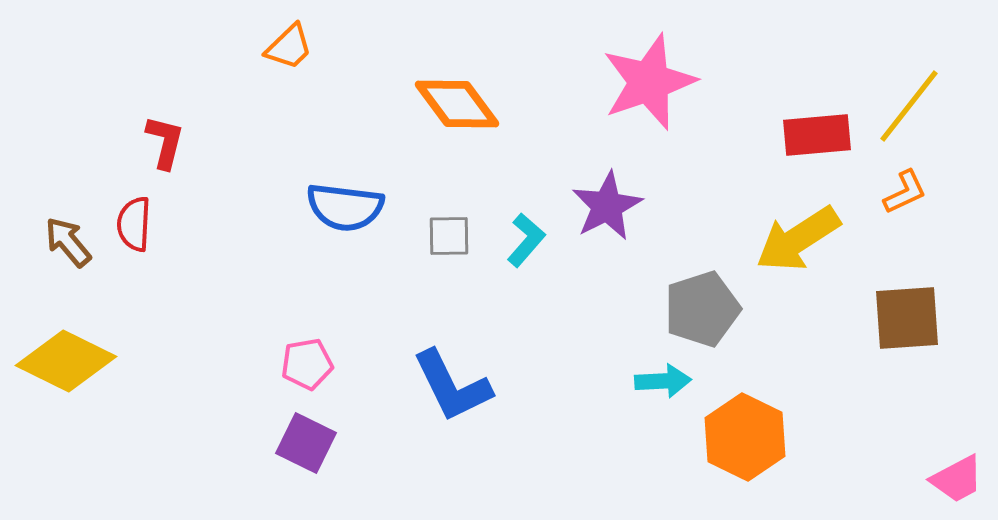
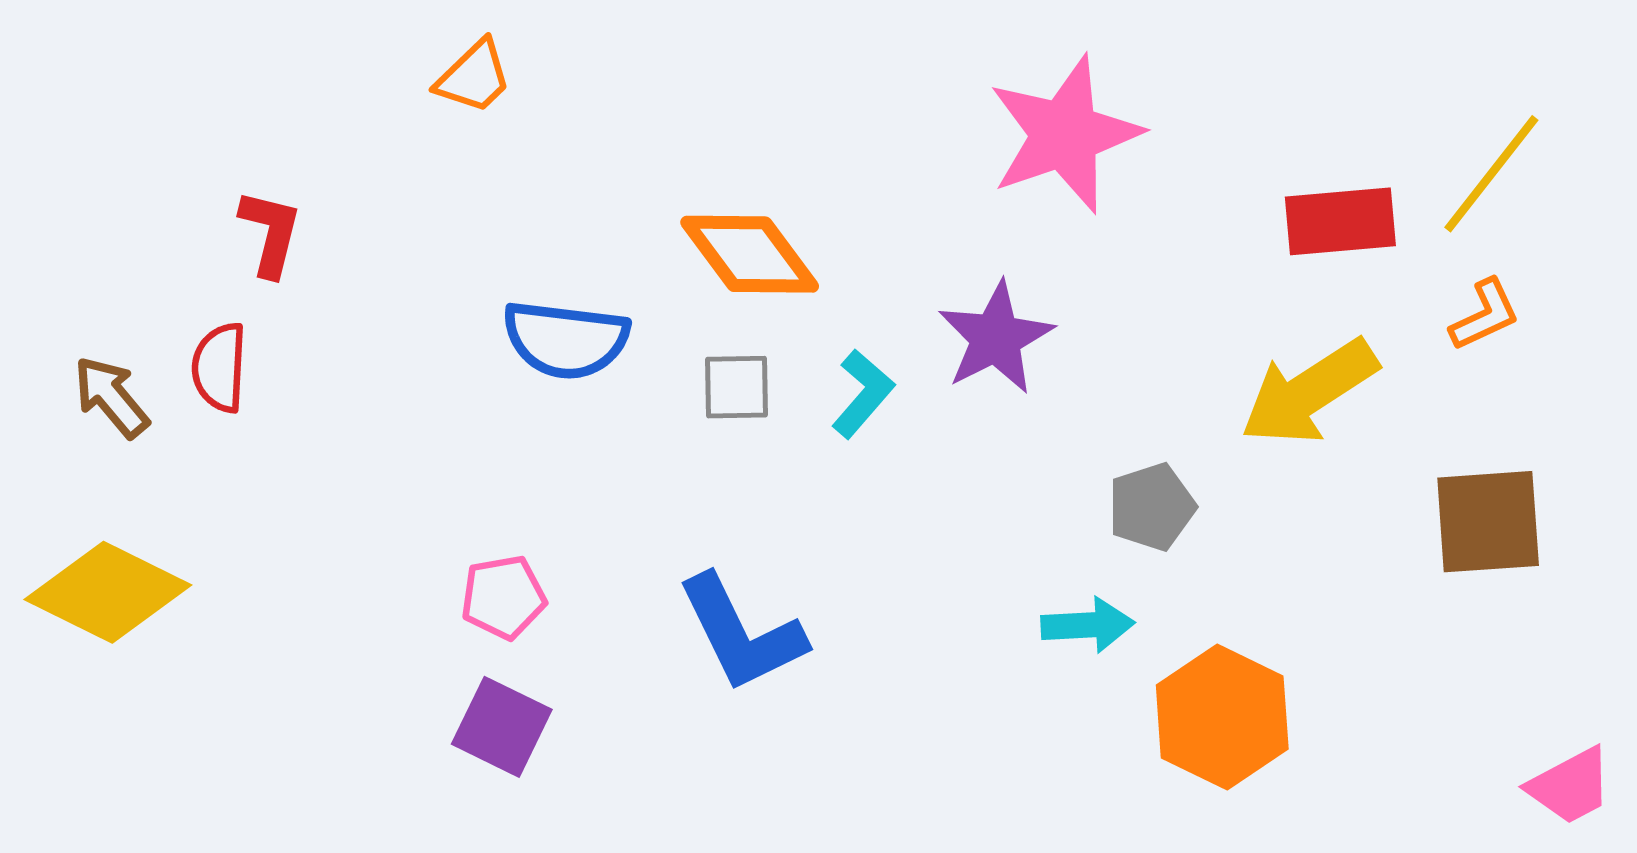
orange diamond: (457, 104) -> (750, 254), moved
gray pentagon: (702, 309) -> (1152, 507), size x0.7

